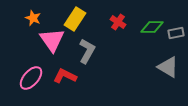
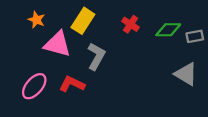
pink triangle: (52, 40) -> (57, 44), turned -40

